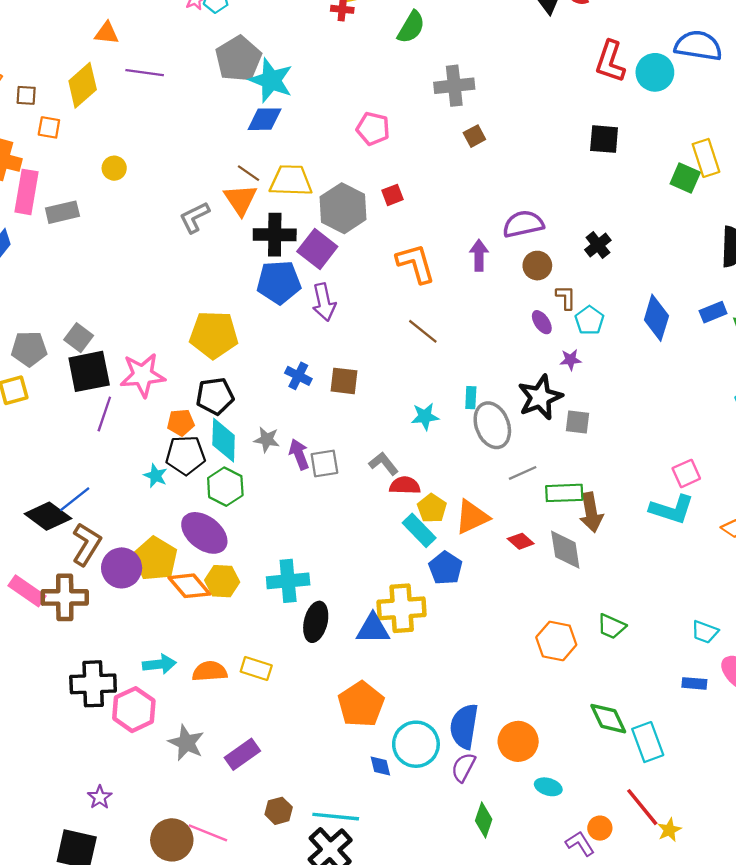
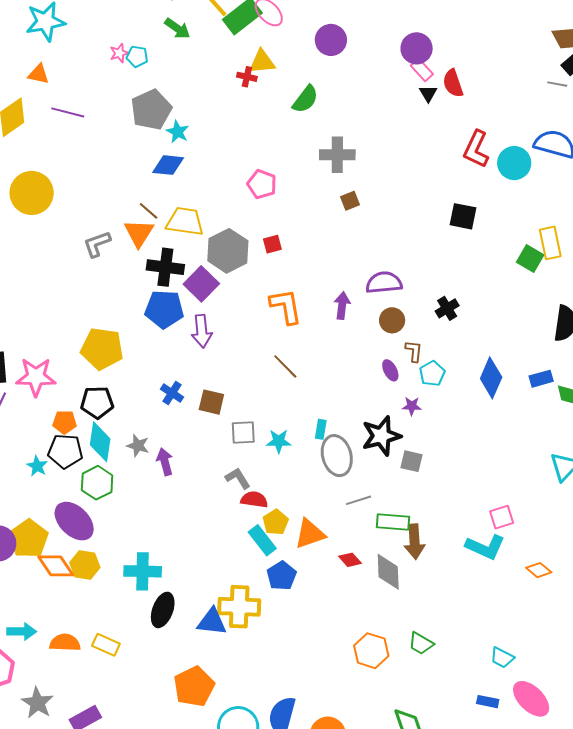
cyan star: (271, 80) -> (178, 132), size x0.6
yellow circle: (114, 168) -> (32, 193), size x2.0
gray square: (324, 464) -> (243, 432), moved

